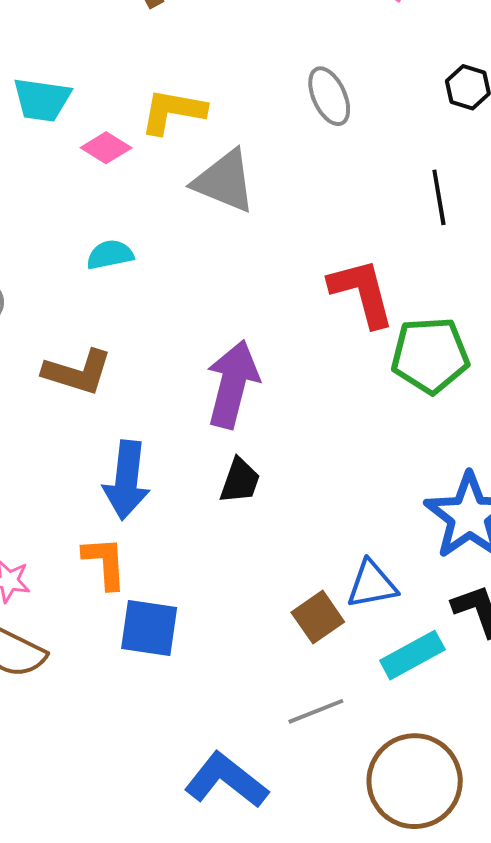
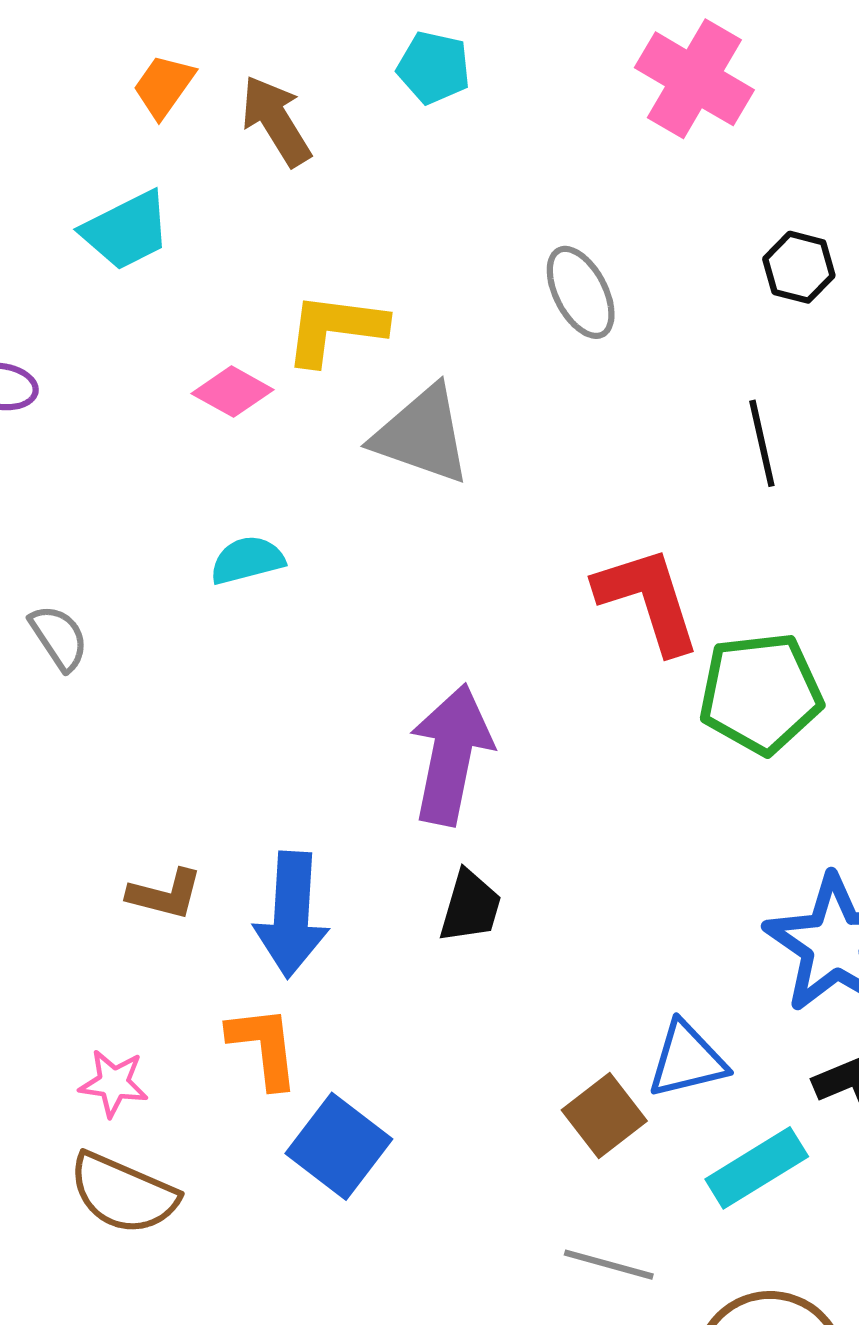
cyan trapezoid: (42, 100) -> (126, 230), moved, turned -32
brown L-shape: (77, 372) -> (165, 894), moved, size x0.7
blue square: (149, 628) -> (339, 1146), turned 32
gray line: (316, 711) -> (609, 1265), turned 40

